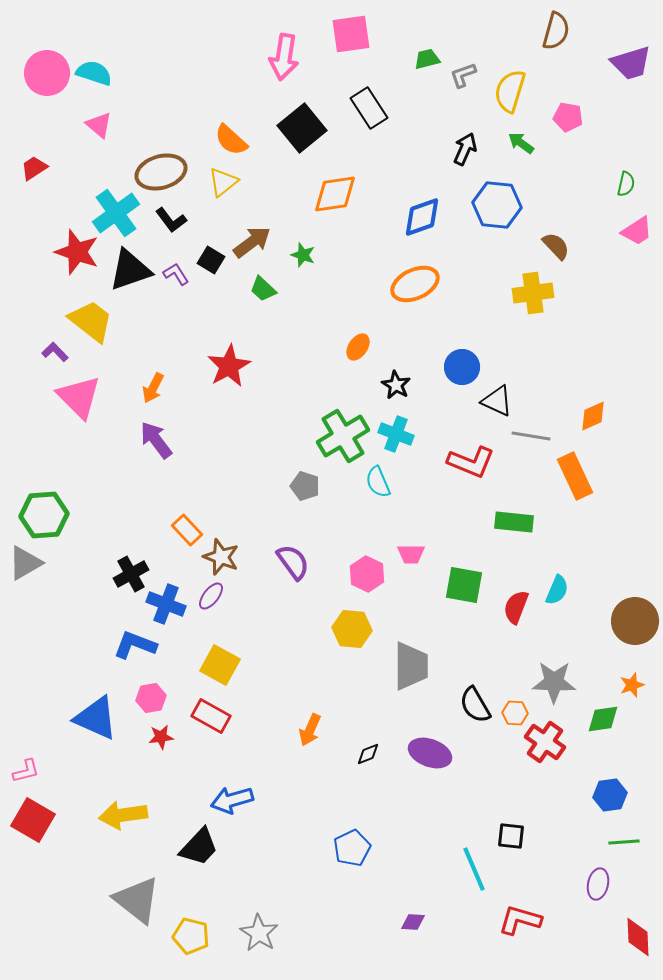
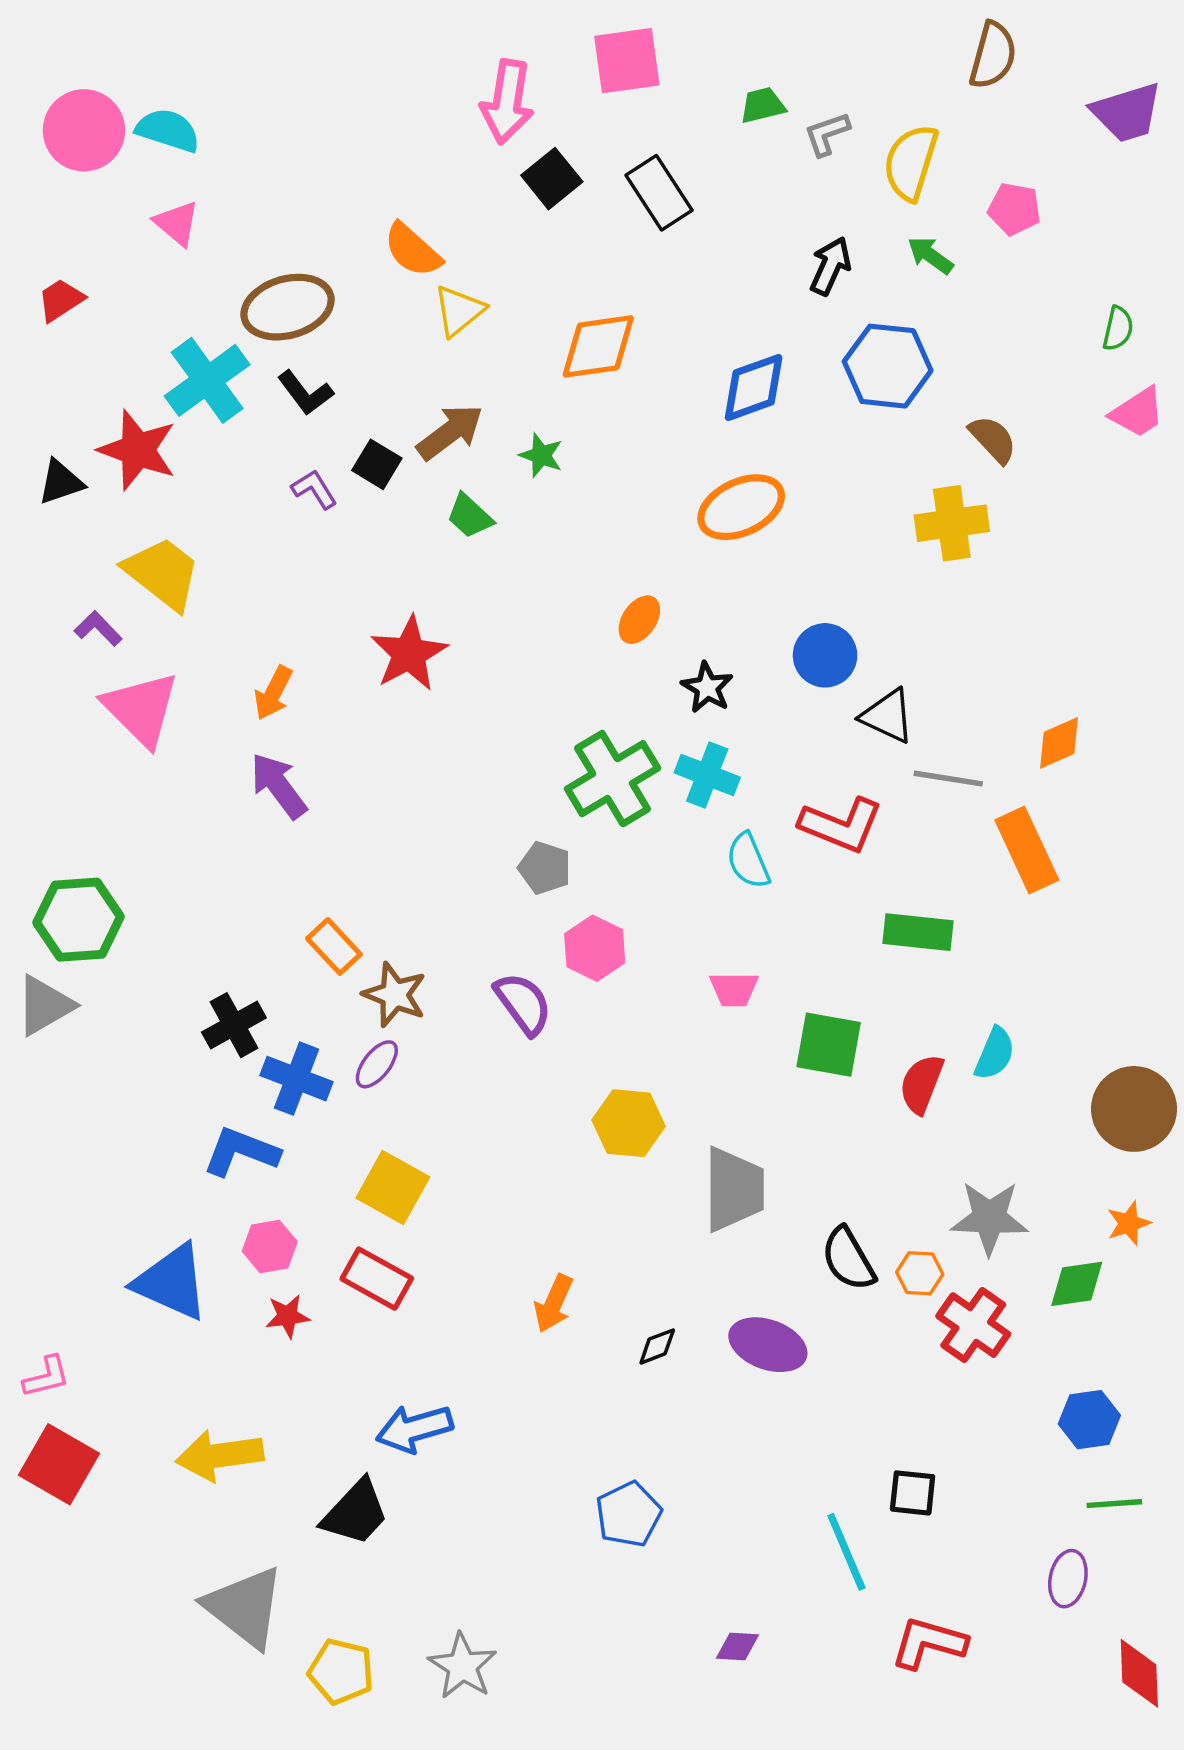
black square: (302, 128) -> (552, 179), moved, size x0.7
yellow triangle: (223, 182) -> (459, 311), moved
black triangle: (130, 270) -> (61, 482), moved, size x0.6
cyan semicircle: (378, 482) -> (748, 861), moved
pink hexagon: (367, 574) -> (595, 948), moved

